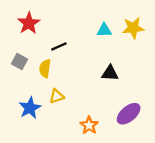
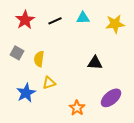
cyan triangle: (104, 30) -> (83, 18), moved
black line: (59, 46) -> (55, 21), moved

